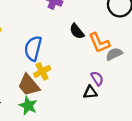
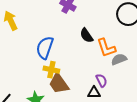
yellow cross: (42, 71) -> (51, 70), turned 35
brown trapezoid: (29, 85) -> (59, 84), moved

